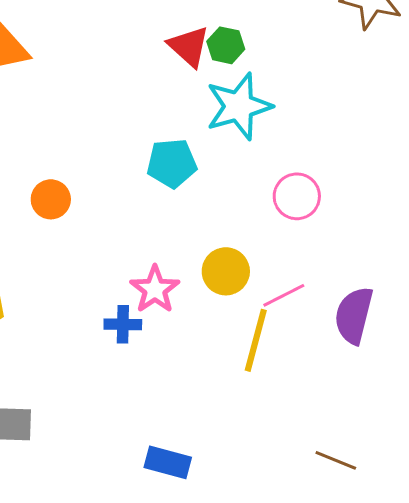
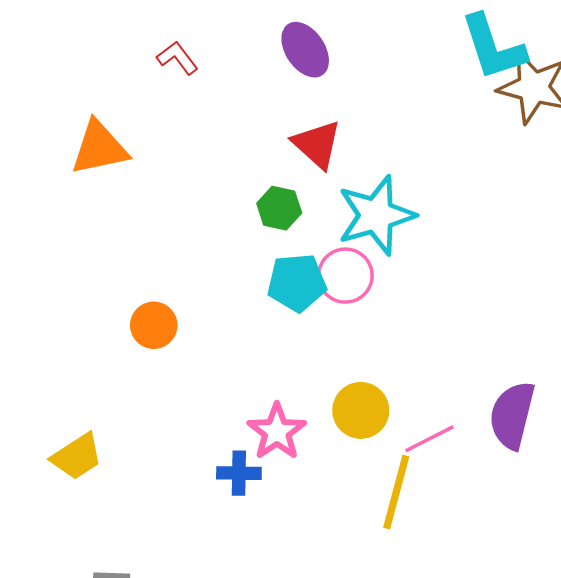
green hexagon: (226, 45) -> (279, 208), moved
pink circle: (297, 196) -> (345, 276), moved
purple semicircle: (354, 315) -> (512, 415), moved

